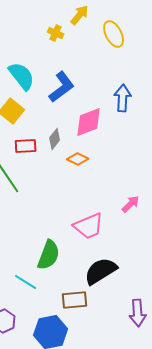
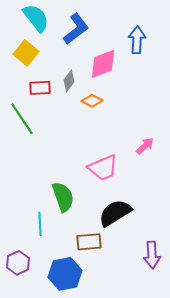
green semicircle: (49, 255) -> (63, 197), turned -40
cyan line: (26, 282) -> (40, 224), turned 55

